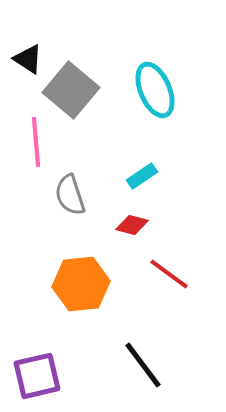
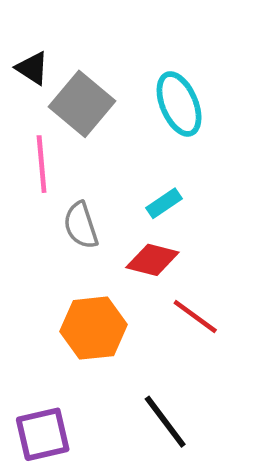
red diamond: (132, 225) -> (152, 260), size x1.4

